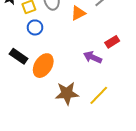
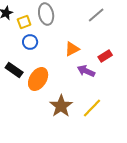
orange triangle: (78, 13) -> (72, 49), moved
brown star: (67, 93) -> (61, 106), turned -30

